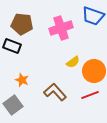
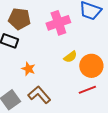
orange star: (22, 80) -> (28, 69), moved
brown L-shape: (55, 92) -> (39, 95), moved

